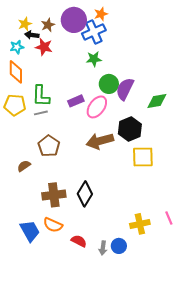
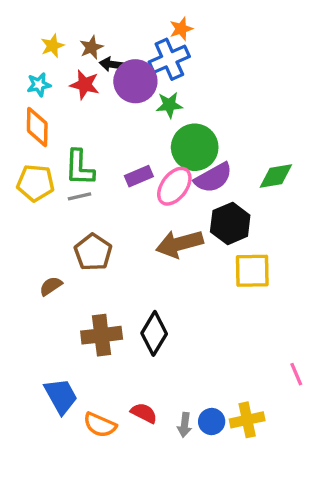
purple circle: (74, 20) -> (135, 81), moved
black arrow: (32, 35) -> (112, 64), moved
green circle: (109, 84) -> (195, 147), size x1.4
purple semicircle: (125, 89) -> (213, 178), moved, turned -145
yellow cross: (140, 224) -> (247, 420), moved
orange semicircle: (53, 225) -> (100, 425), moved

